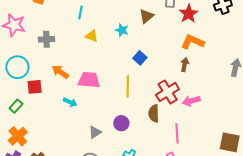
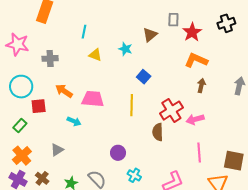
brown arrow: (185, 65) -> (201, 85), moved
purple circle: (121, 123) -> (118, 153), moved
gray triangle: (95, 132) -> (57, 150), moved
pink line: (177, 133) -> (199, 152), moved

